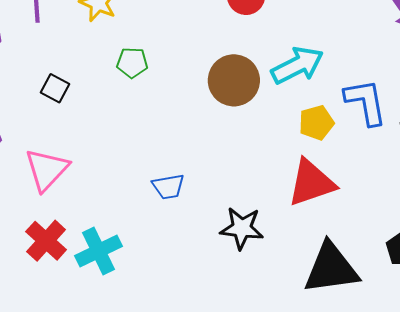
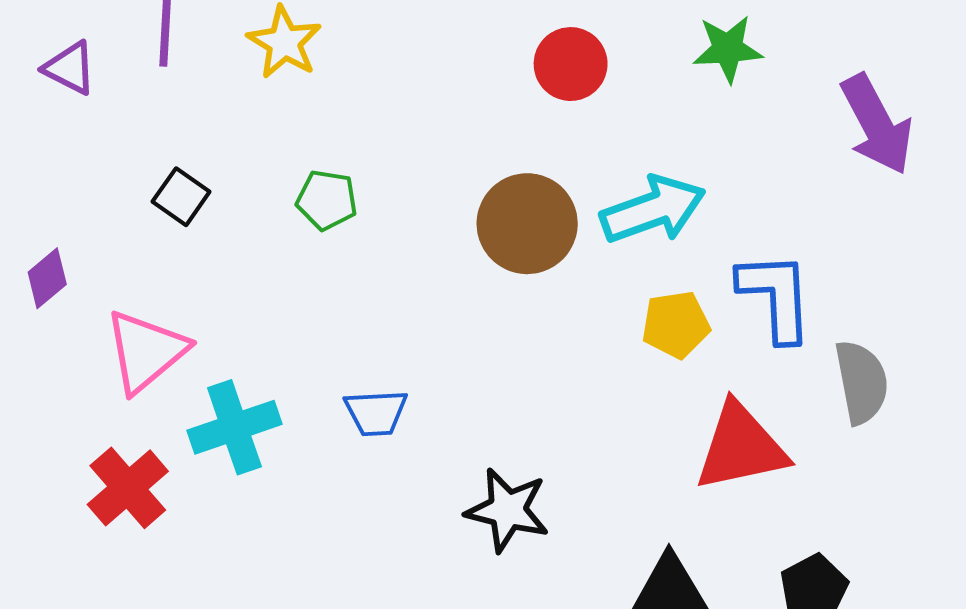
green pentagon: (132, 63) -> (327, 200), moved
red triangle: (311, 183) -> (741, 447), moved
cyan cross: (98, 251) -> (234, 427), moved

